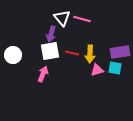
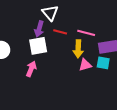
pink line: (82, 19) -> (86, 33), moved
red line: (72, 53) -> (60, 32), moved

